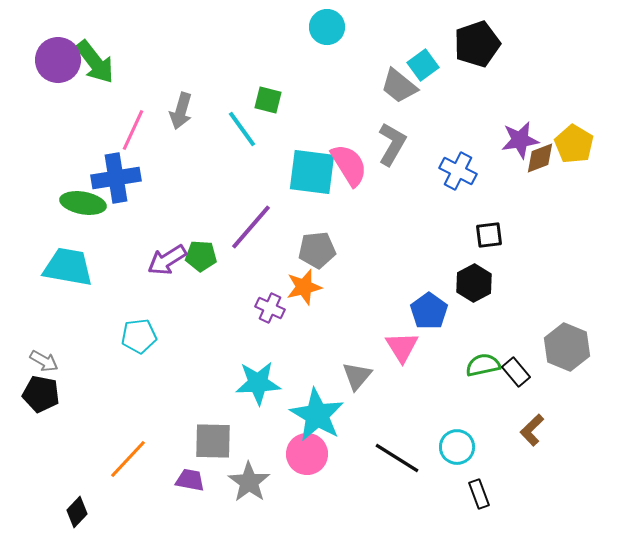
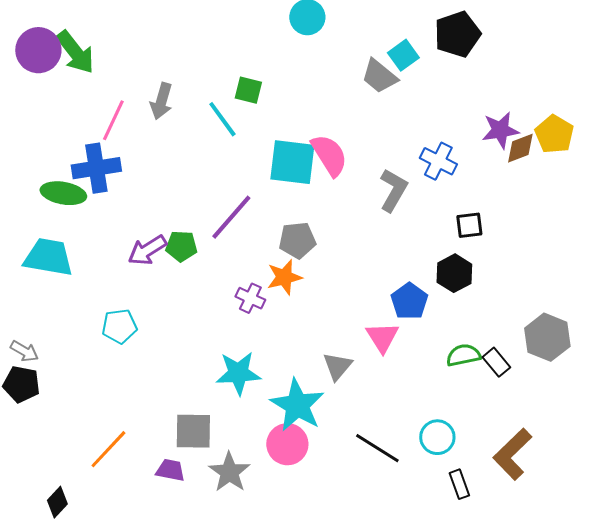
gray L-shape: (392, 144) -> (393, 190), moved
brown L-shape: (532, 430) -> (512, 454), moved, size x1.6

